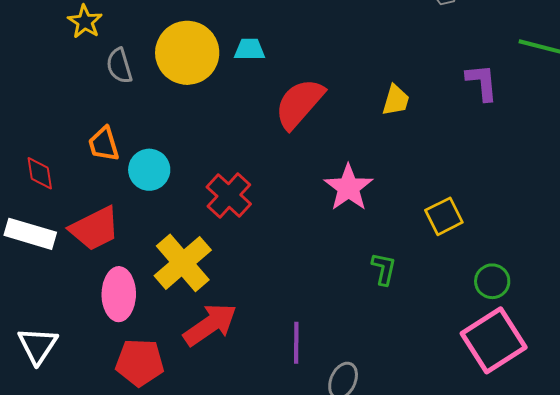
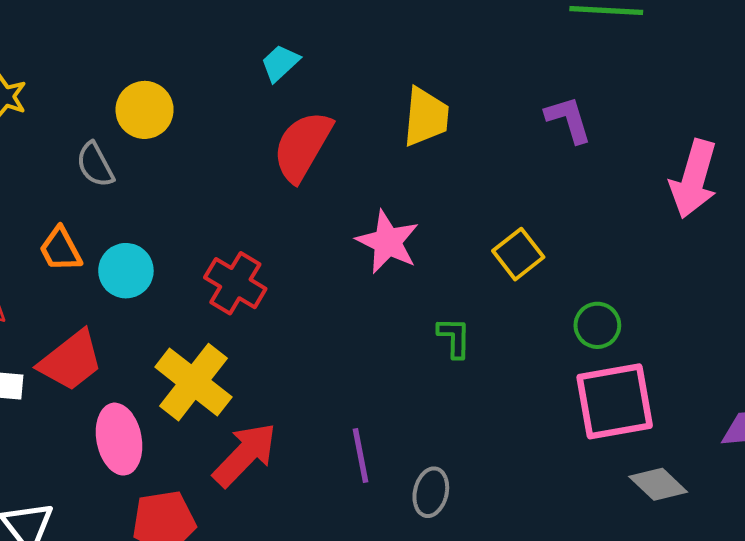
cyan trapezoid: (250, 49) -> (280, 63), moved, turned -32
yellow circle: (187, 53) -> (145, 110), size x0.7
gray semicircle: (119, 66) -> (95, 165), moved
purple L-shape: (482, 82) -> (568, 119), moved
yellow trapezoid: (396, 100) -> (426, 117), size x1.4
pink square: (494, 340) -> (615, 401), turned 34

